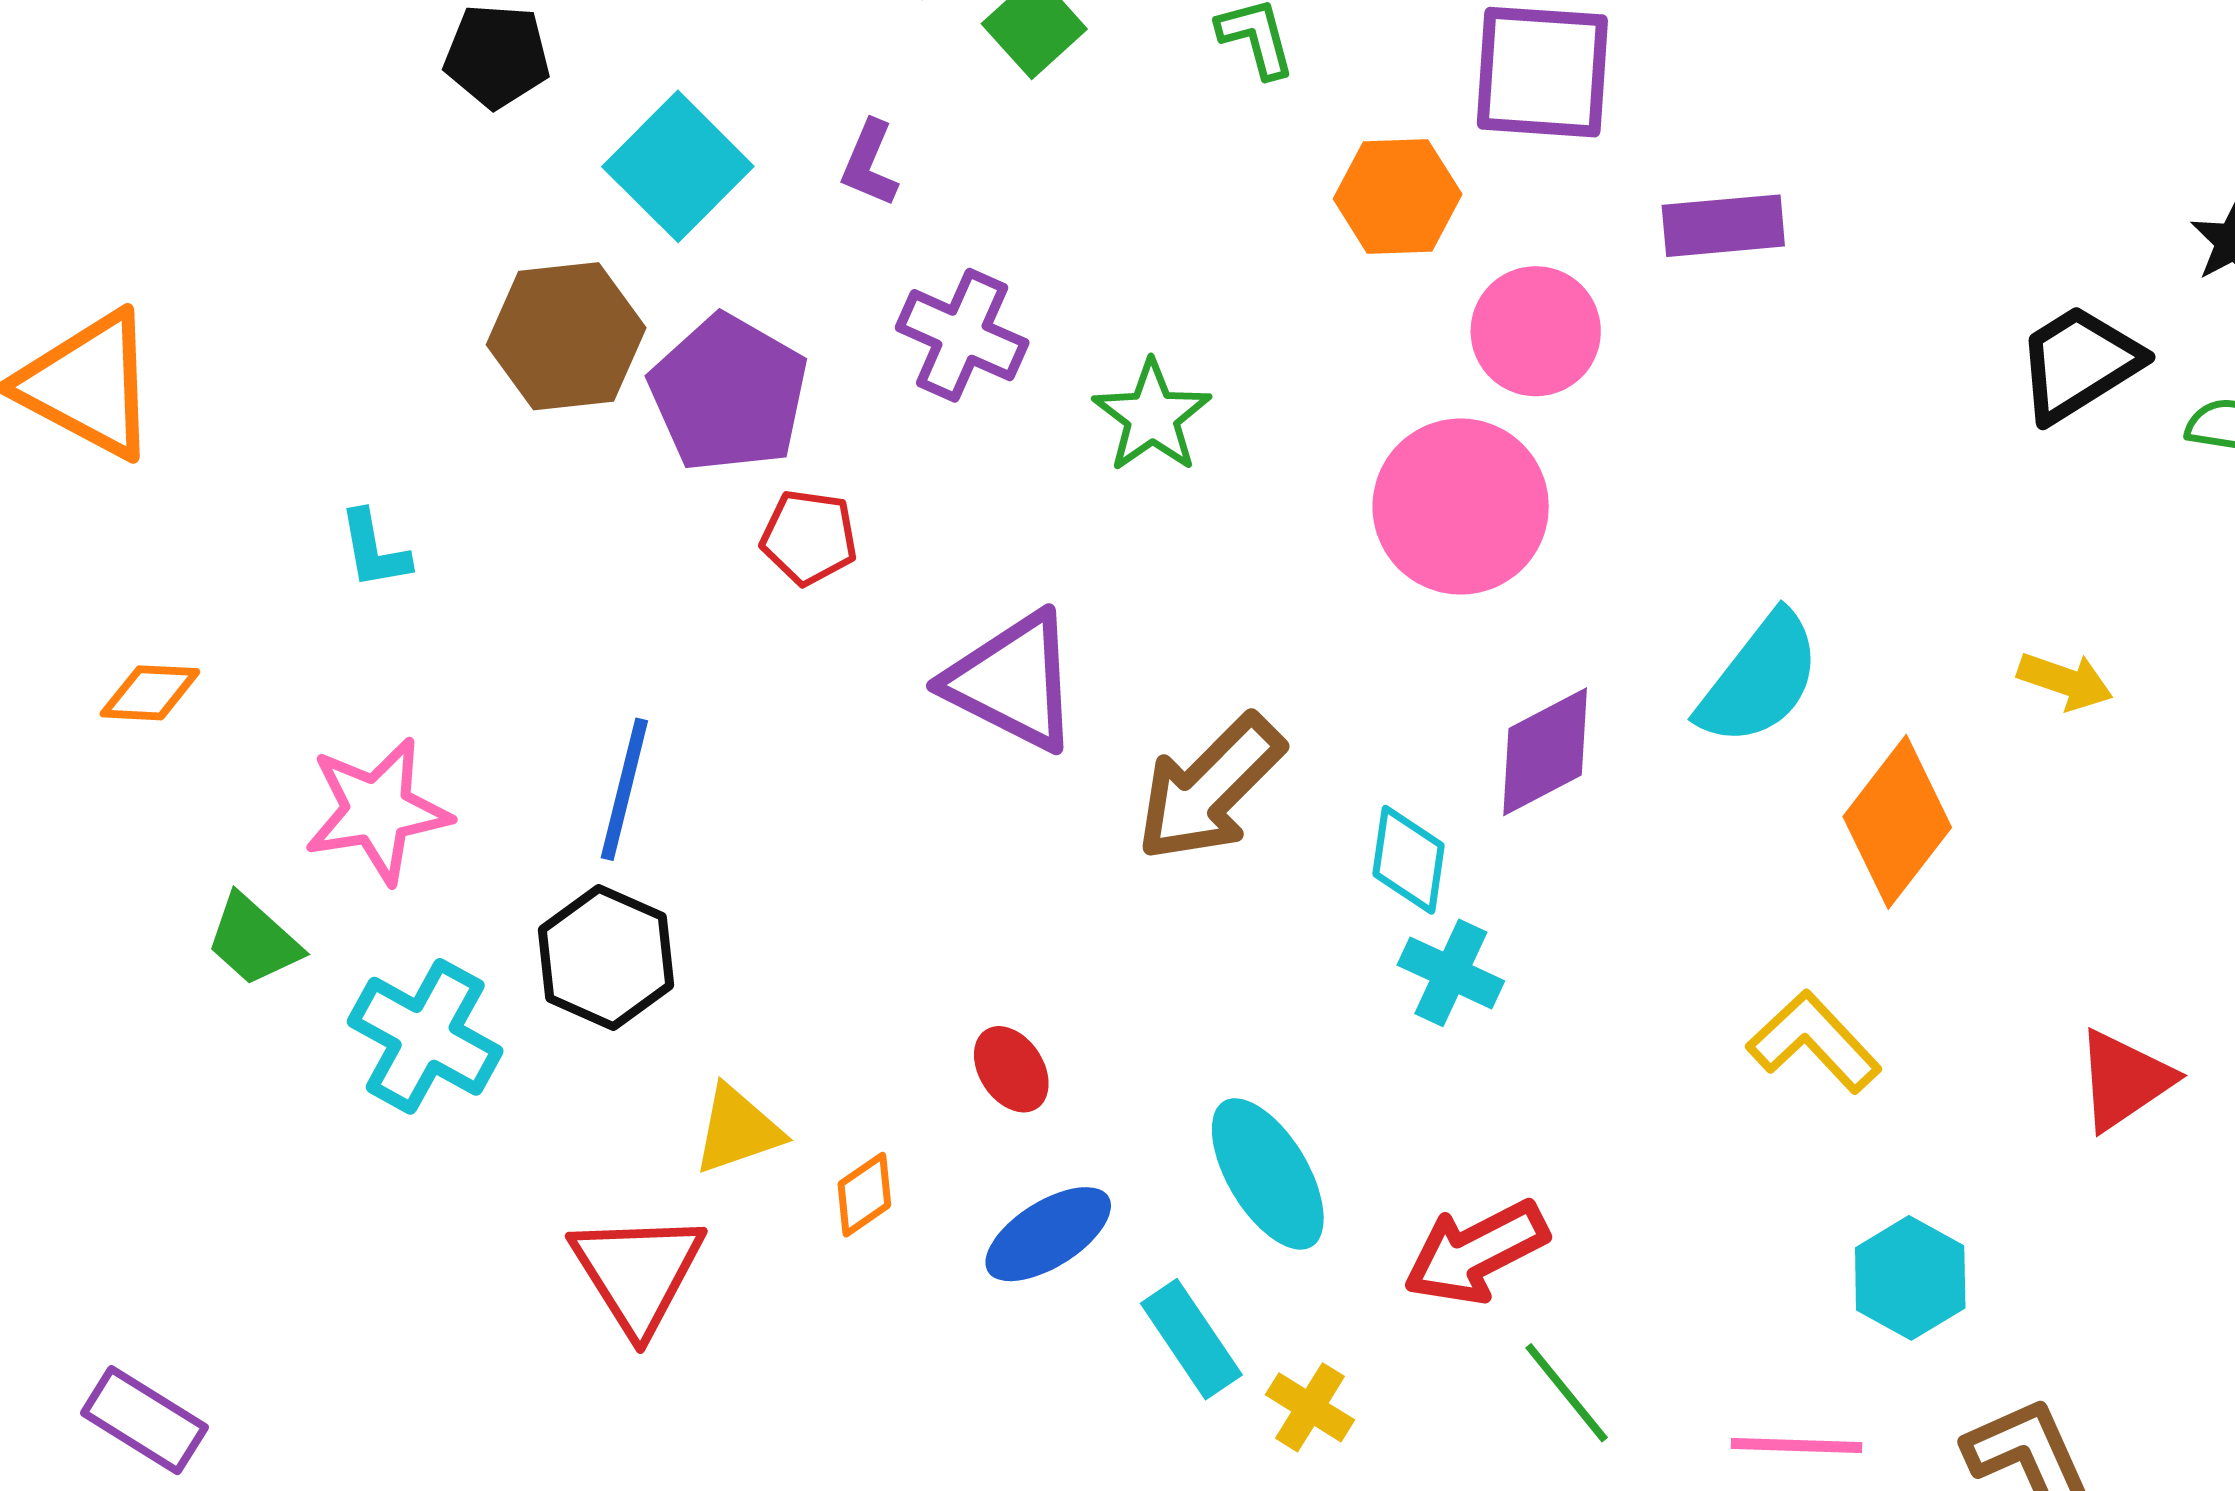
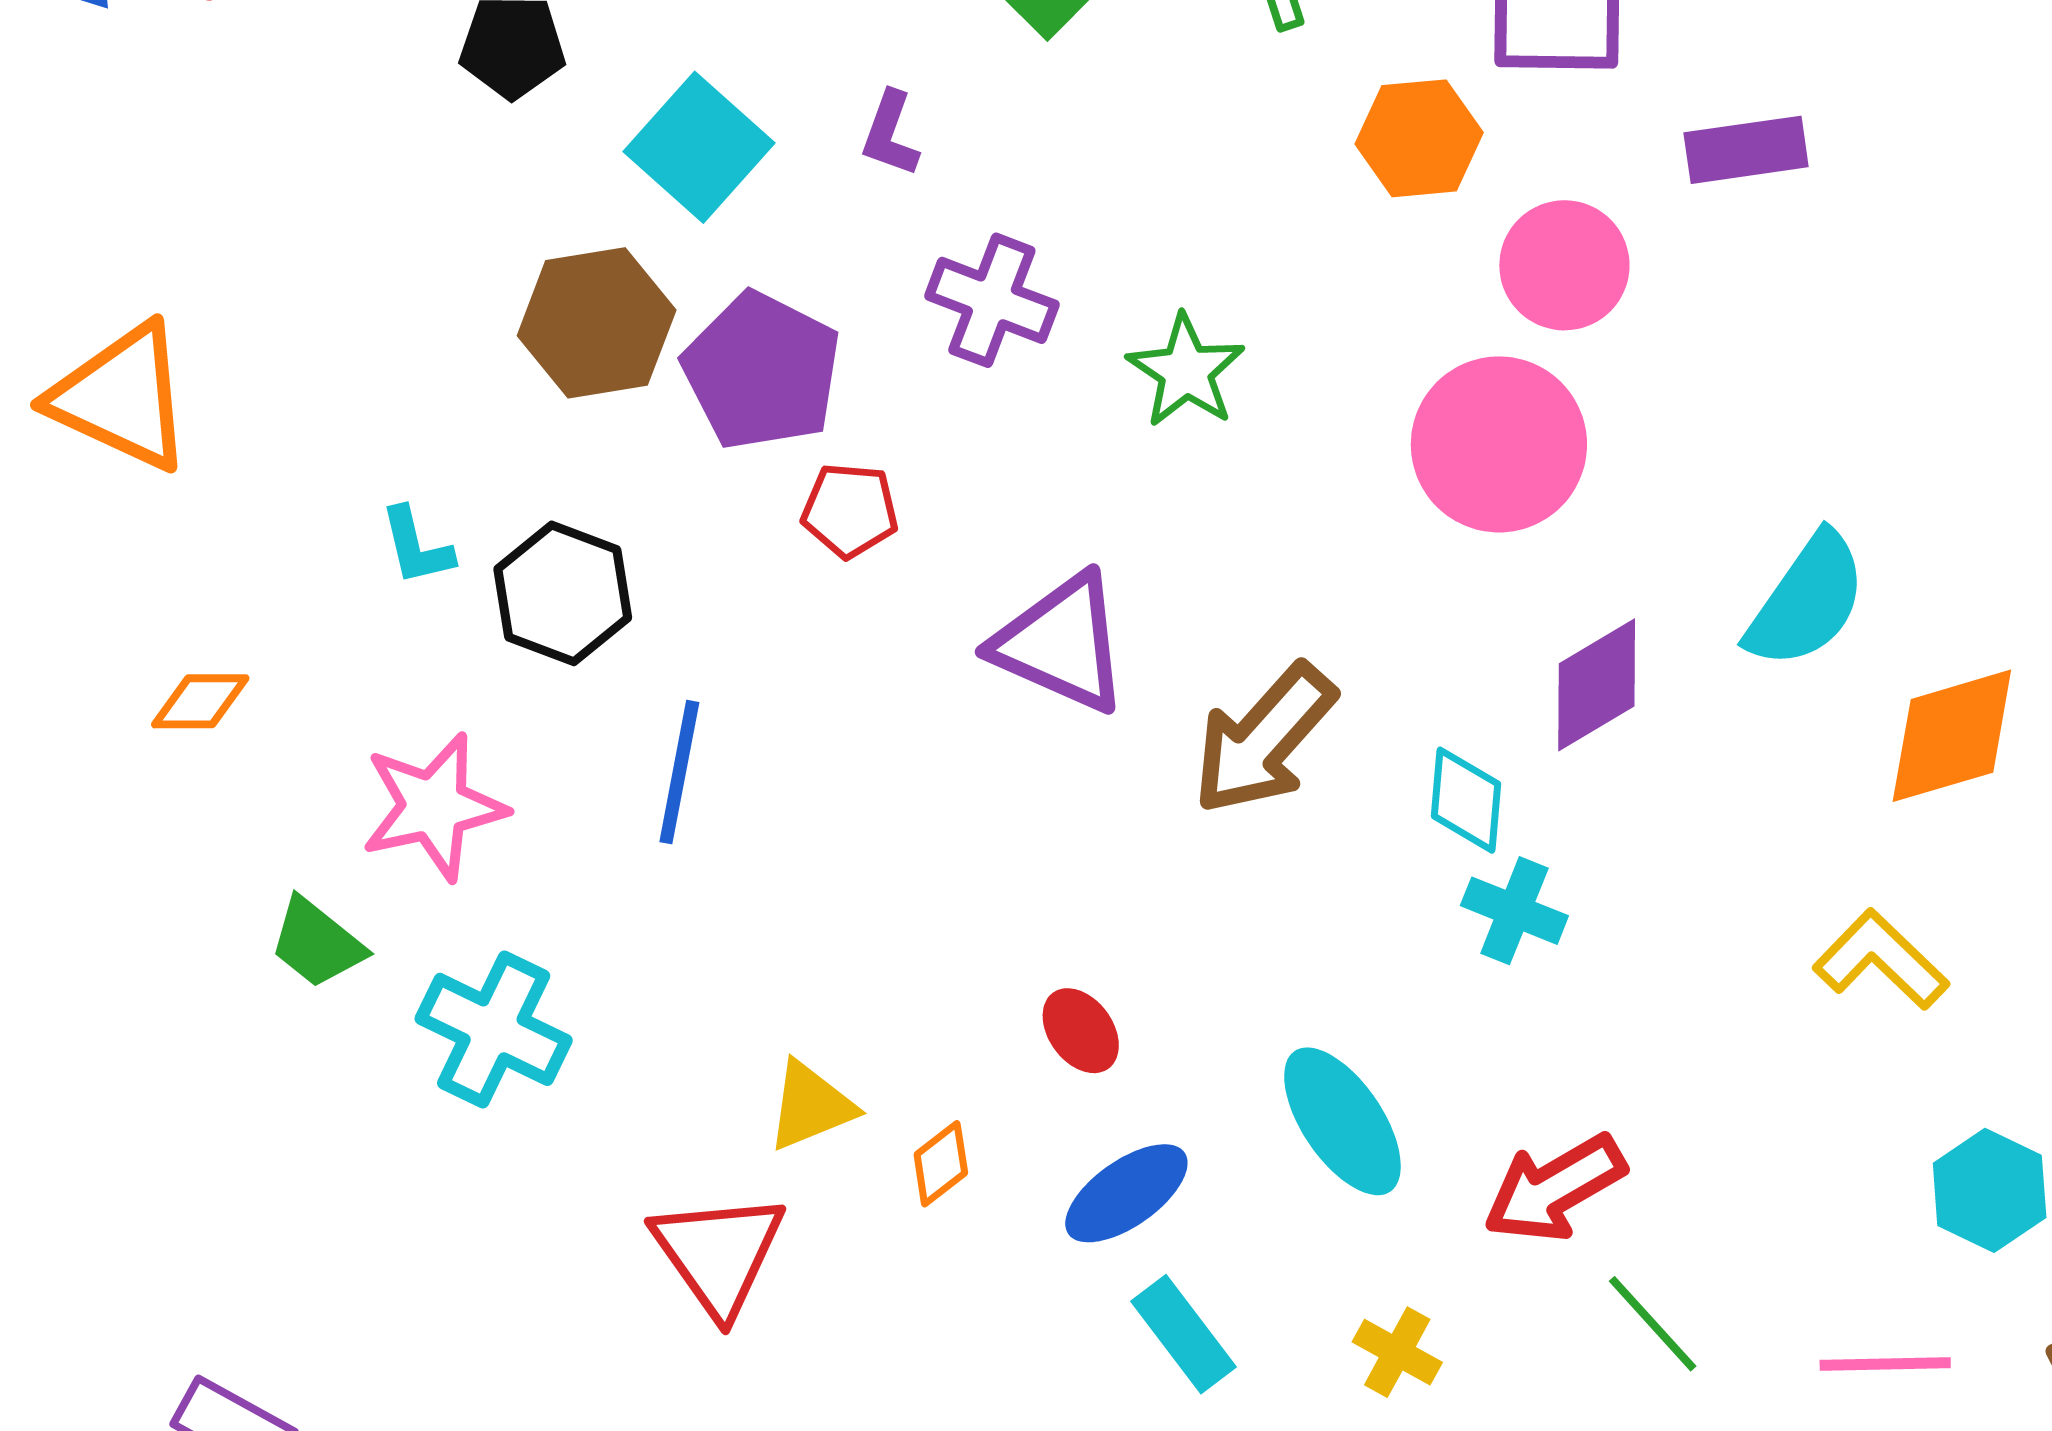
orange diamond: (1897, 822) -> (1952, 736), turned 39
black hexagon: (606, 957) -> (563, 593), moved
cyan rectangle: (1191, 1339) -> (1183, 1334), moved

